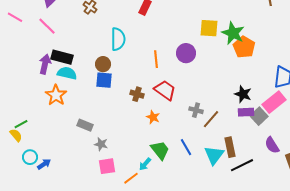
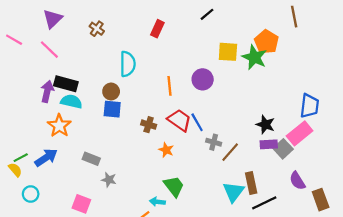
orange pentagon: (244, 47) -> (267, 42), moved
blue line: (186, 147) -> (197, 122), moved
blue arrow: (44, 164) -> (46, 158), moved, size x1.5
cyan arrow: (145, 164) -> (157, 202), turned 56
pink square: (107, 166) -> (81, 204), moved, turned 30

